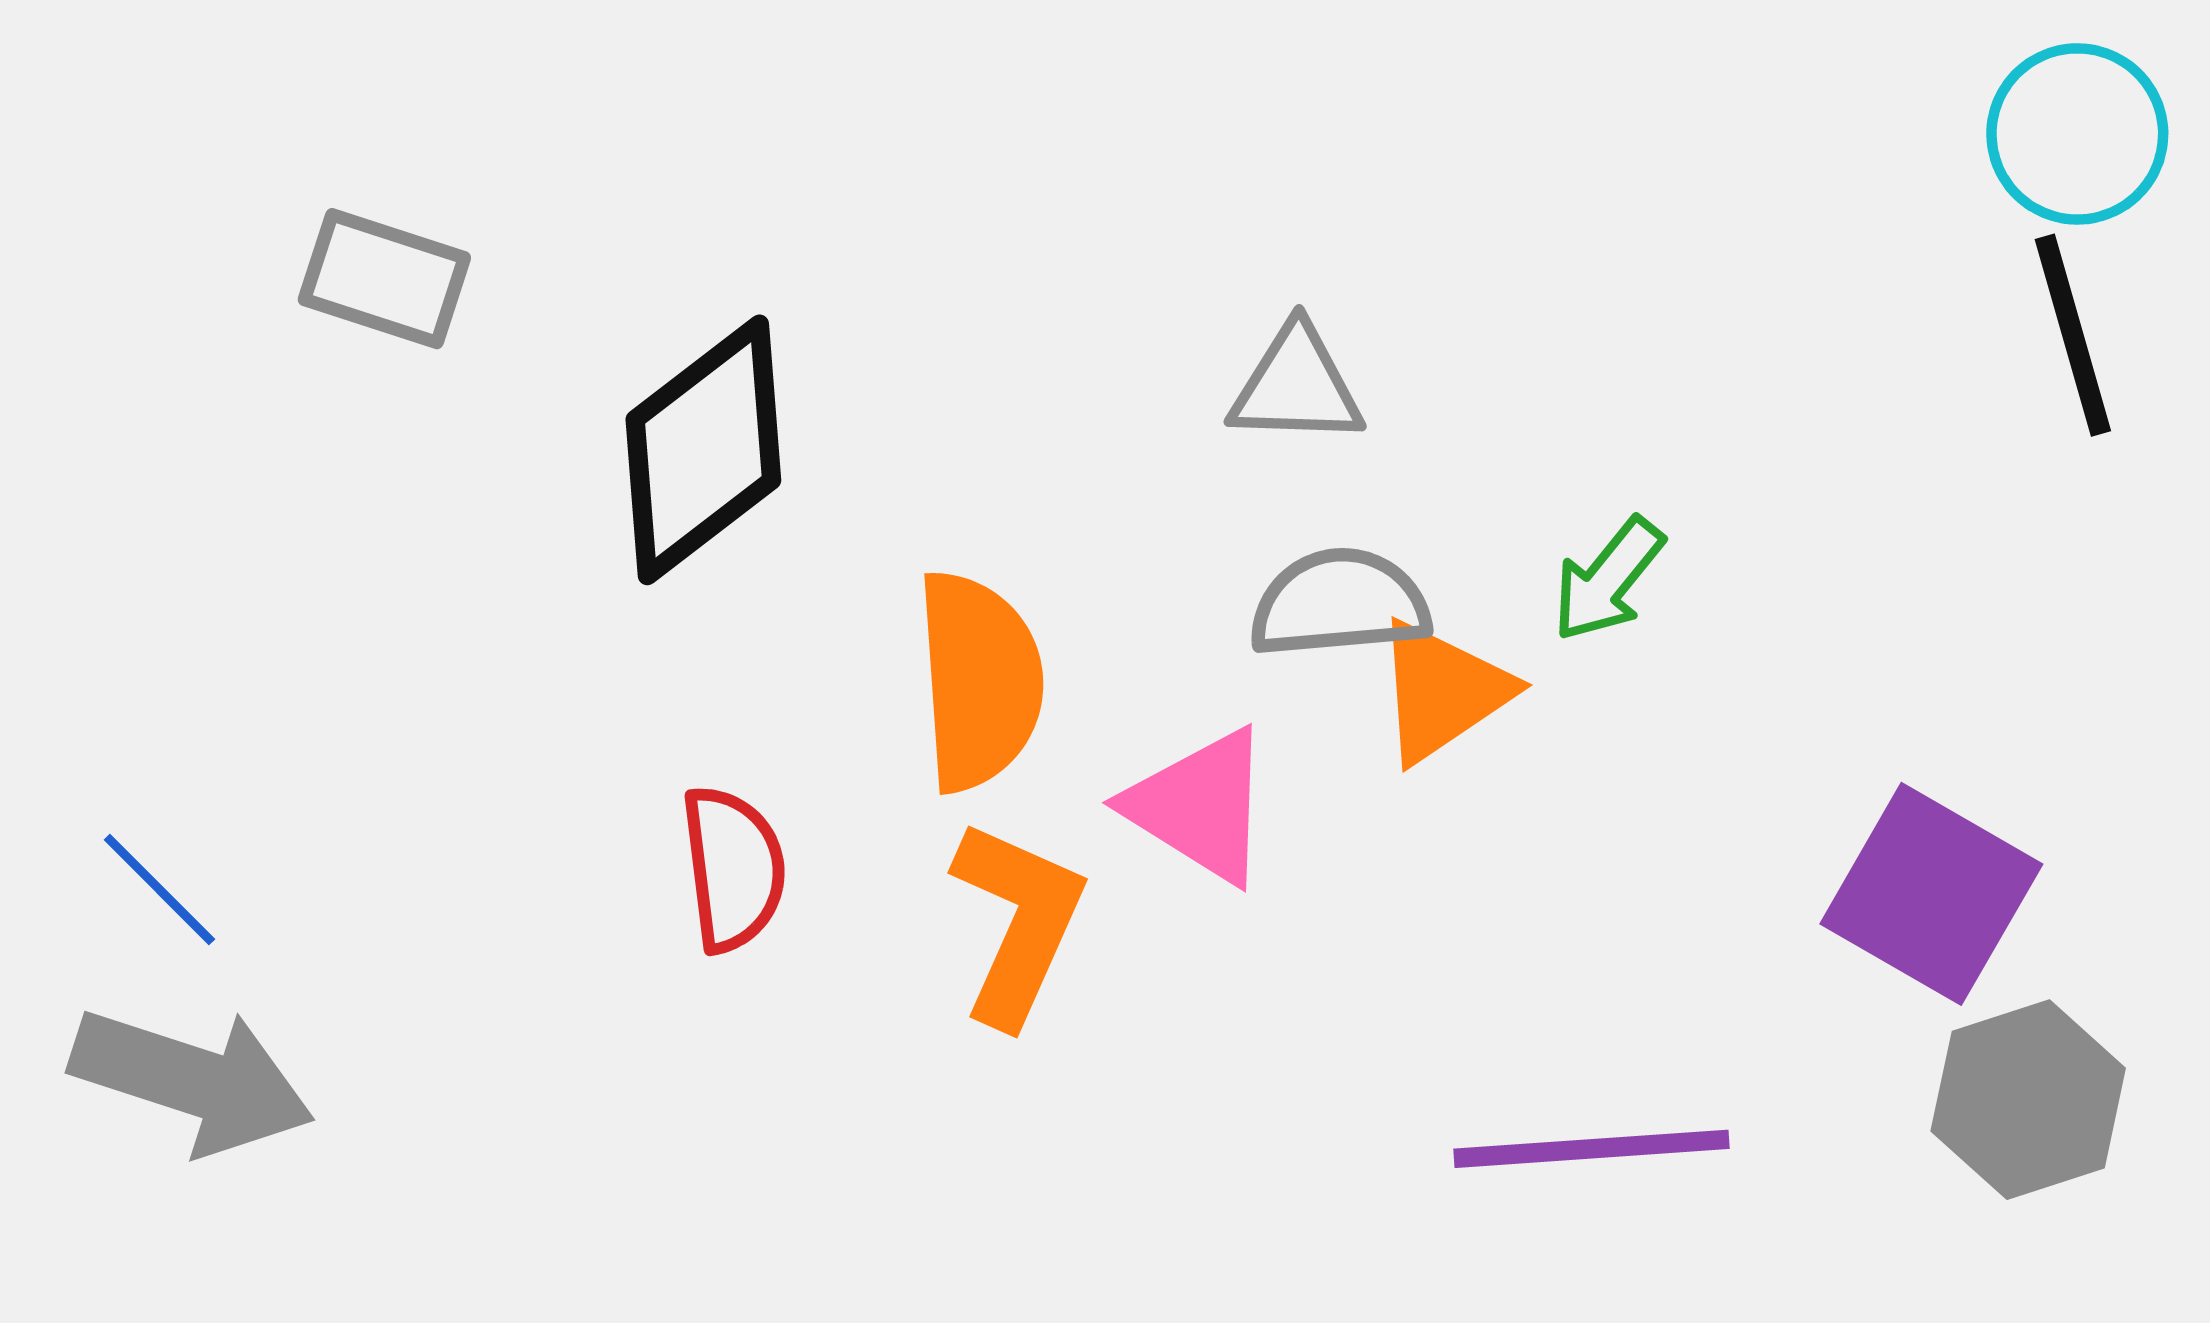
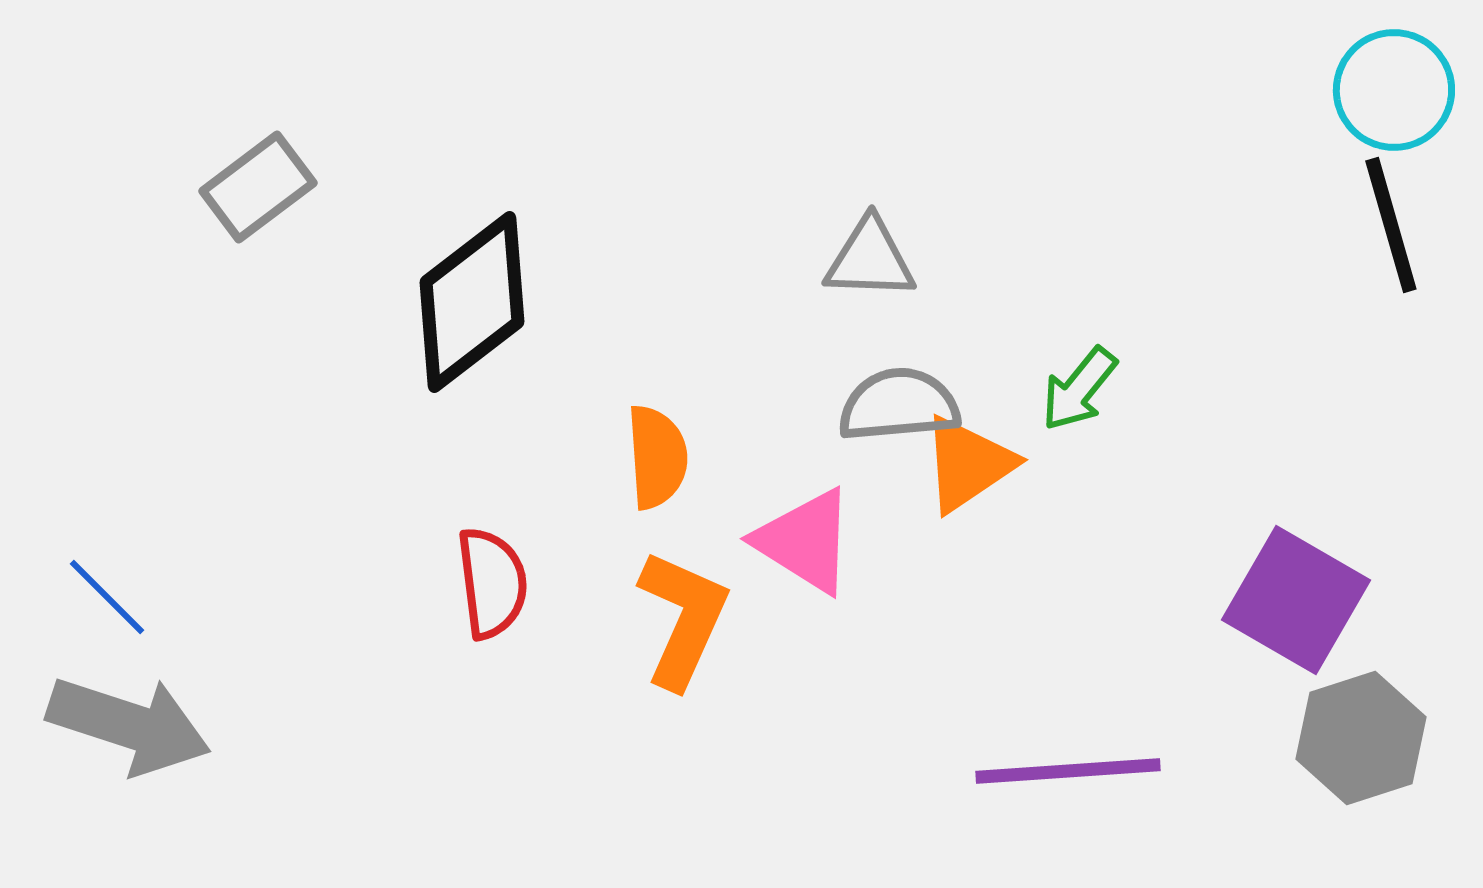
gray rectangle: (384, 279) -> (258, 187), turned -55
orange semicircle: (979, 681) -> (657, 457), size x0.7

